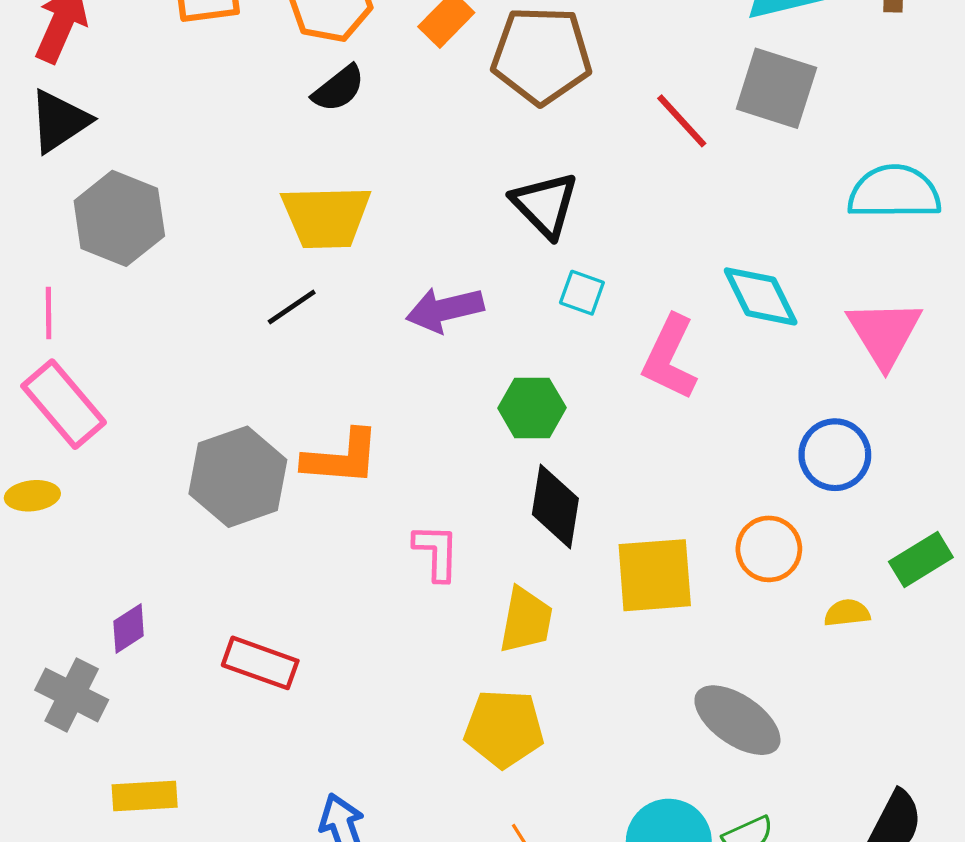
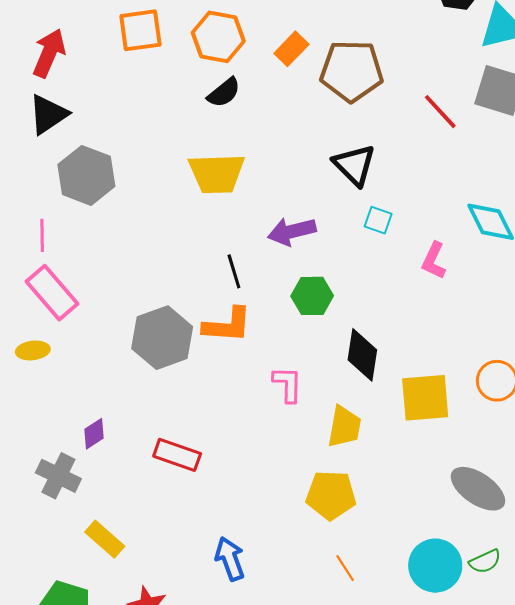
black line: (292, 307) -> (234, 271), moved, turned -72
pink L-shape: (670, 358) -> (434, 261), size x0.7
green hexagon: (532, 408) -> (312, 296), moved
yellow rectangle: (145, 796) -> (105, 539), turned 45

